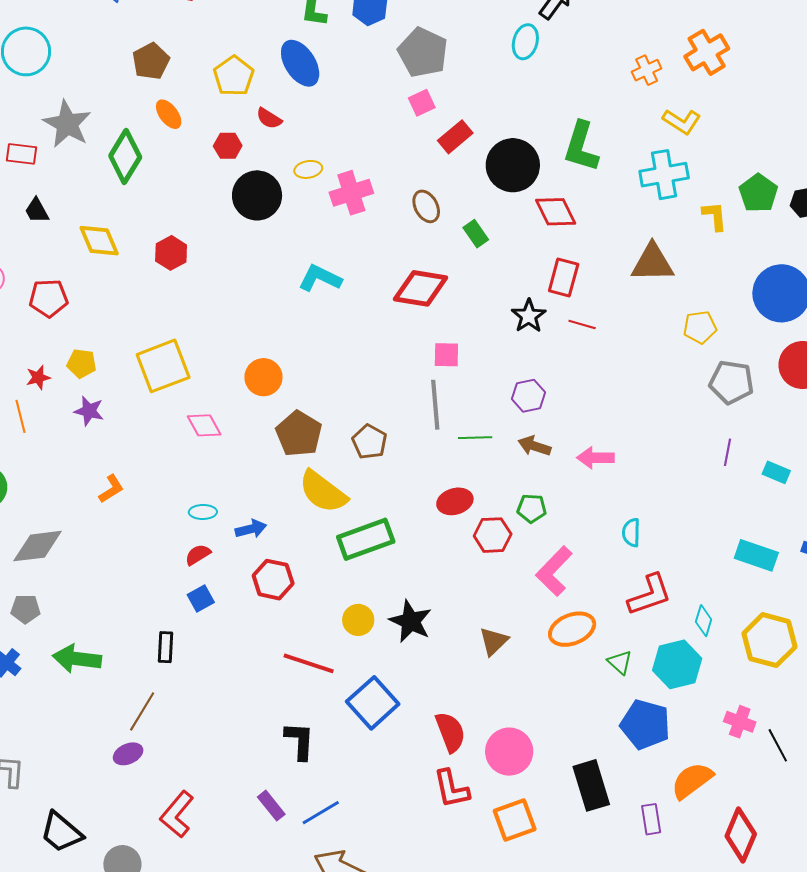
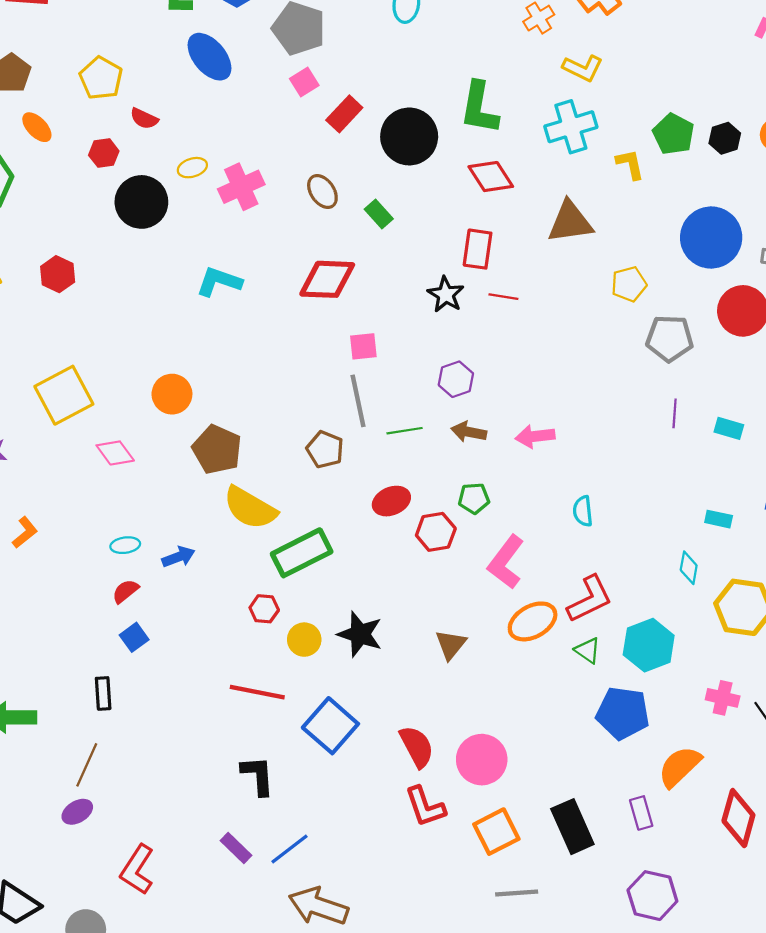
blue ellipse: (300, 63) -> (209, 57), moved
red diamond: (556, 212) -> (491, 177), moved
brown pentagon: (369, 442) -> (325, 449), moved
cyan rectangle: (756, 555) -> (719, 519), size x0.6
red hexagon: (273, 580) -> (264, 609), moved, size x0.7
red L-shape: (650, 595) -> (590, 599), moved
cyan diamond: (704, 621) -> (689, 568), moved
black rectangle: (591, 785) -> (572, 827), moved

